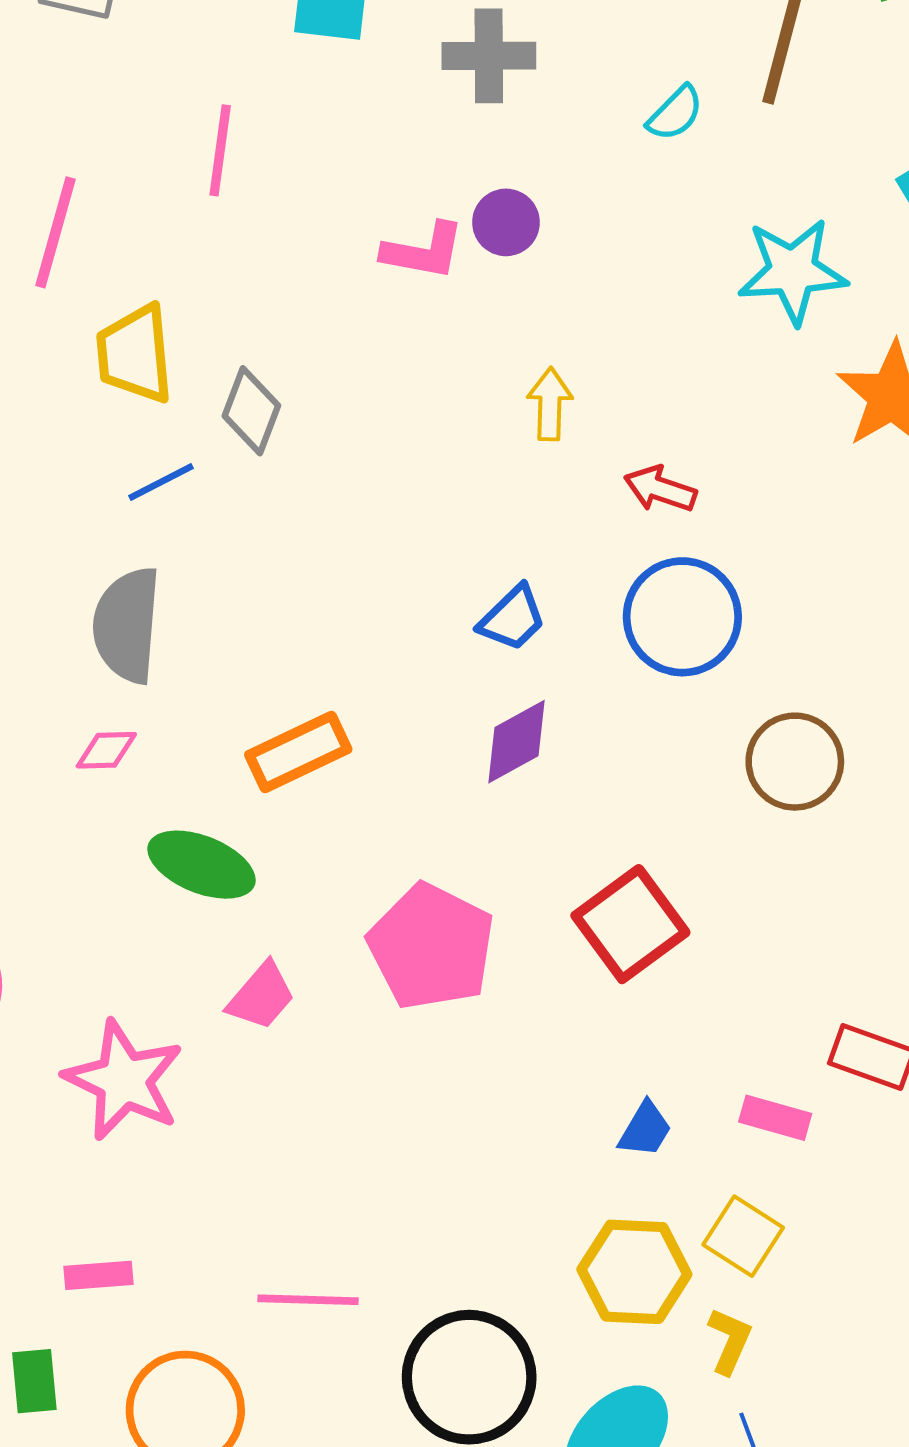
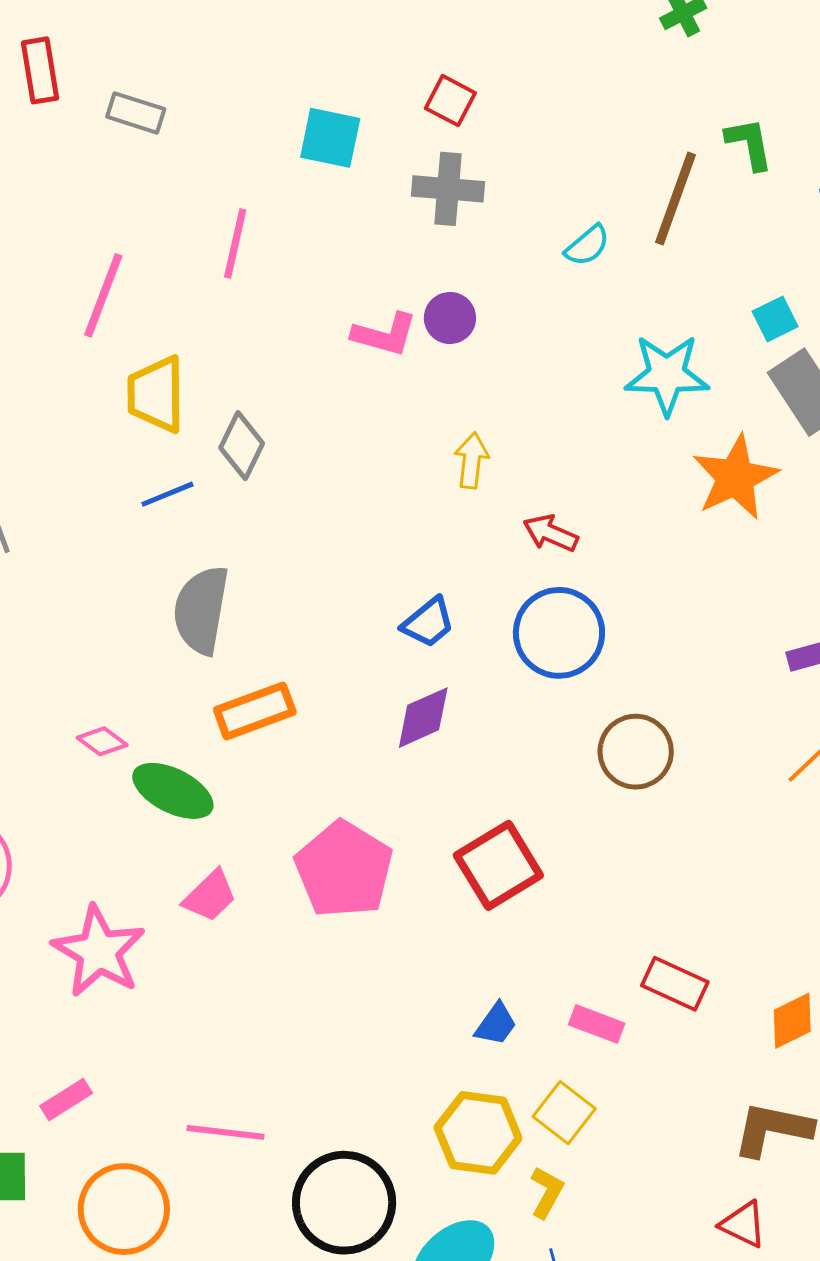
gray semicircle: (127, 625) -> (201, 610), moved
pink diamond: (106, 750) -> (102, 741), moved, turned 33
pink rectangle: (99, 1275) -> (66, 1100), turned -33

